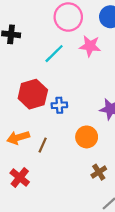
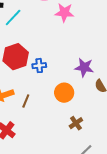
cyan line: (54, 54) -> (13, 18), moved

